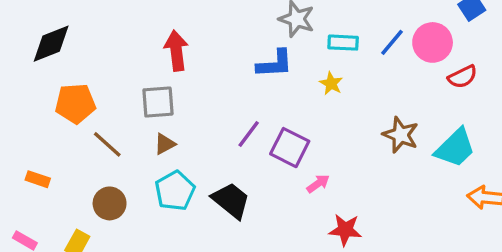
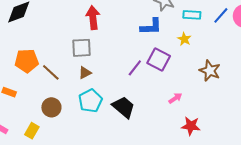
orange pentagon: (75, 103) -> (27, 61), moved
brown star: (401, 135) -> (210, 71), moved
purple square: (290, 148) -> (159, 59), moved

